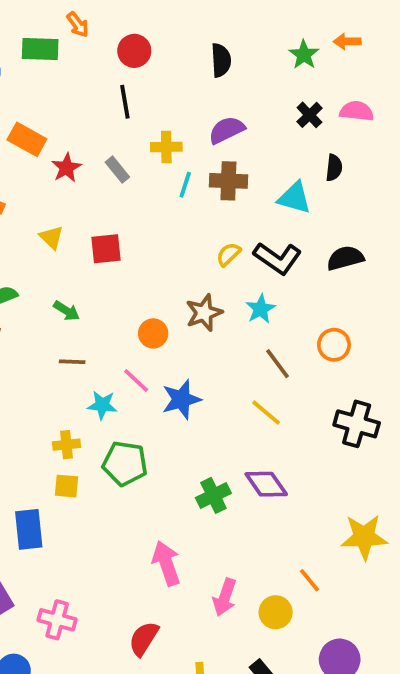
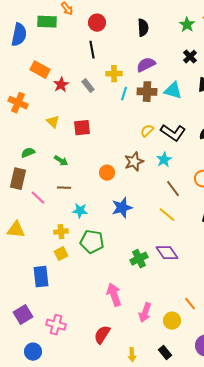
cyan triangle: (294, 198) -> (173, 91), moved
pink line: (136, 381) -> (38, 198), moved
yellow square: (66, 486) -> (61, 254), turned -32

